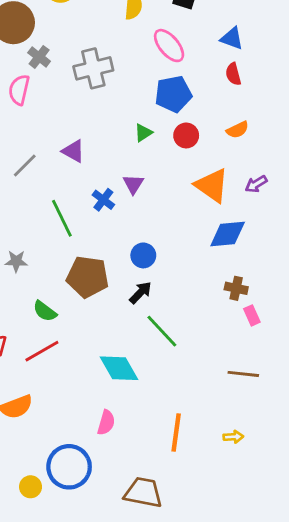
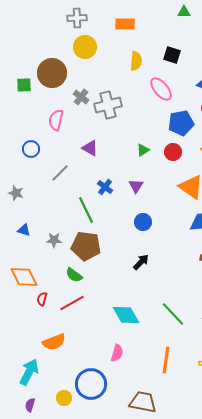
gray cross: (39, 57) -> (81, 97), moved
blue pentagon: (173, 94) -> (181, 123), moved
purple triangle: (73, 151) -> (90, 148), moved
blue cross: (103, 200) -> (105, 187), moved
blue circle: (143, 255) -> (143, 222), moved
brown pentagon: (88, 277) -> (86, 246), moved
green line: (162, 331) -> (173, 314), moved

